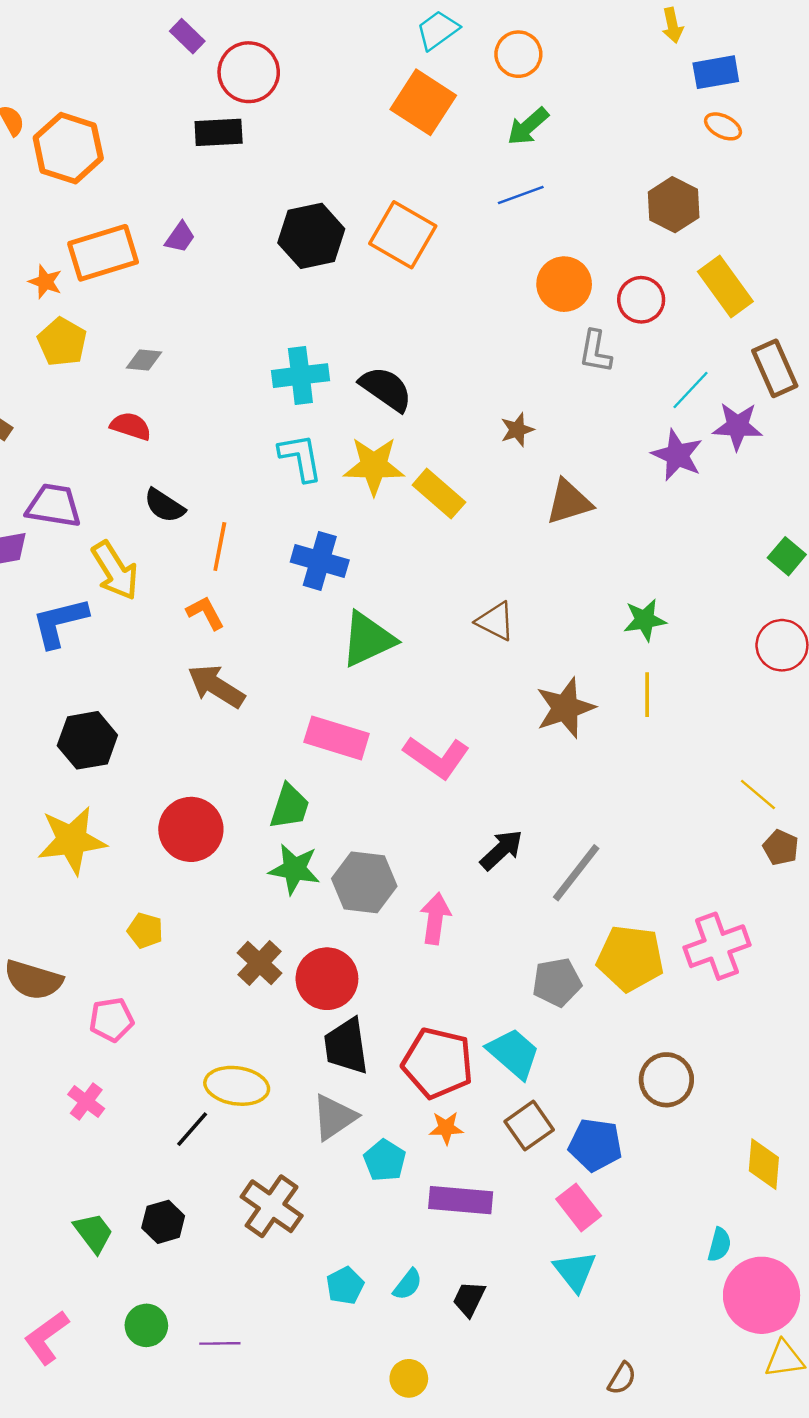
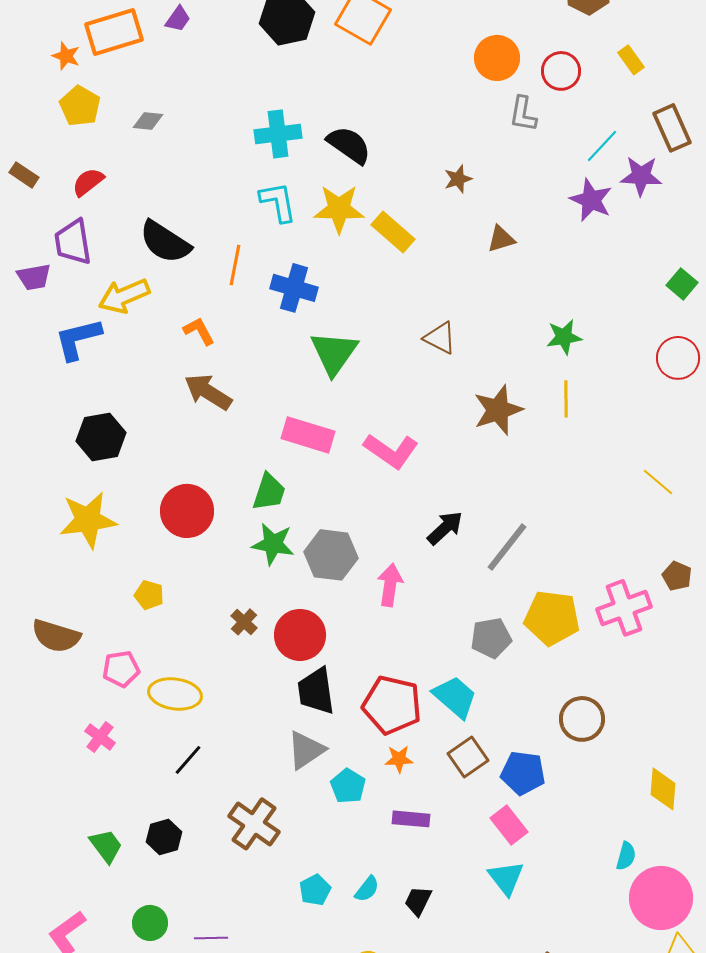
yellow rectangle: (725, 287) -> (631, 60), size x0.6
red semicircle: (131, 426) -> (88, 182), moved, turned -56
brown triangle: (569, 502) -> (501, 239), size x0.7
purple trapezoid: (54, 506) -> (73, 242), turned -108
black semicircle: (164, 506) -> (165, 242), size x1.5
orange line: (220, 547) -> (235, 265), moved
yellow arrow: (115, 571) -> (124, 296), turned 99
green triangle: (368, 639) -> (334, 353), turned -30
brown pentagon: (781, 847) -> (677, 576), moved
brown cross: (260, 963) -> (244, 622), size x0.7
yellow ellipse: (237, 1086) -> (175, 694), moved
purple rectangle: (461, 1200) -> (411, 819), size x0.7

